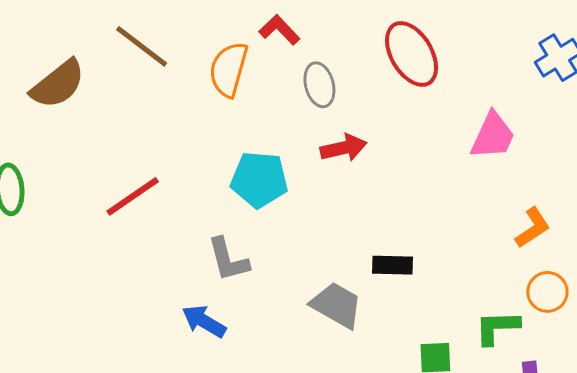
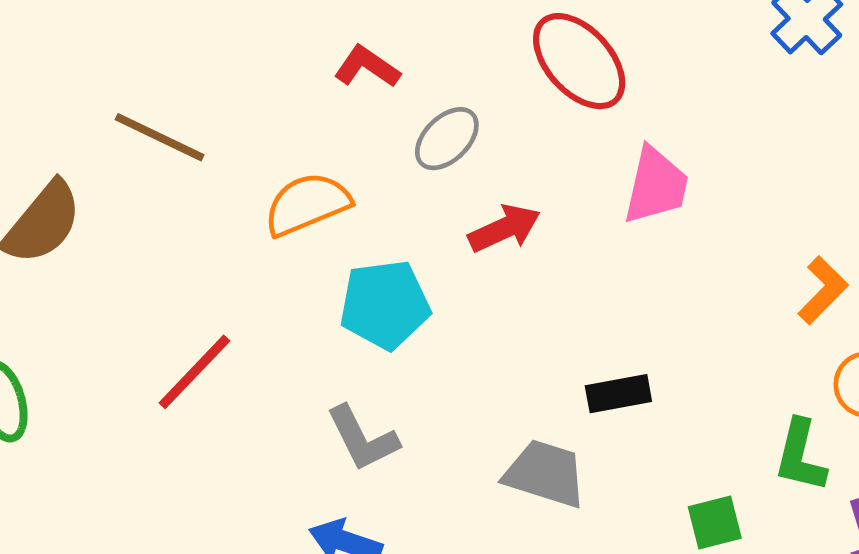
orange semicircle: (229, 69) -> (307, 204), moved, turned 64
gray ellipse: (319, 85) -> (447, 139), turned 72
pink trapezoid: (493, 136) -> (656, 185), moved
green L-shape: (497, 327) -> (800, 456), turned -63

